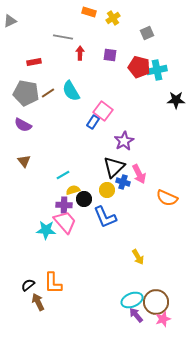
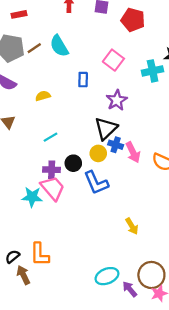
cyan cross: (157, 70) -> (153, 71), moved
pink square: (103, 111) -> (113, 60), moved
blue rectangle: (93, 122) -> (83, 80), turned -32
pink arrow: (139, 174) -> (133, 152), moved
yellow semicircle: (73, 190) -> (43, 96), moved
cyan ellipse: (132, 300) -> (107, 276), moved

